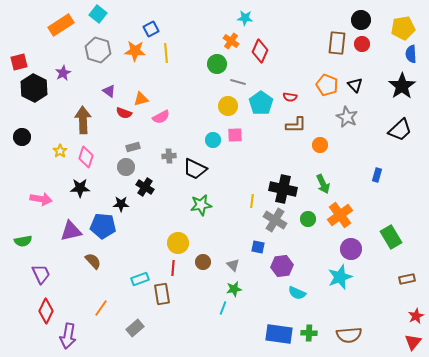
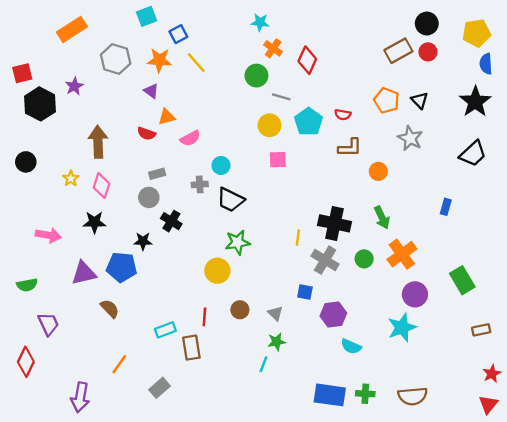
cyan square: (98, 14) -> (146, 16), moved, turned 30
cyan star: (245, 18) -> (260, 22), moved
brown rectangle: (337, 43) -> (398, 51), turned 55
yellow line: (166, 53) -> (196, 63), turned -36
purple triangle: (109, 91) -> (151, 91), moved
cyan circle: (213, 140) -> (221, 165), moved
yellow circle: (178, 243) -> (217, 271), moved
red diamond: (46, 311) -> (26, 362), moved

